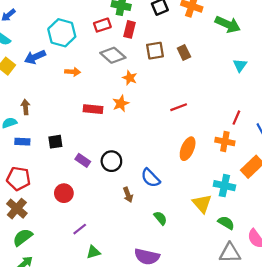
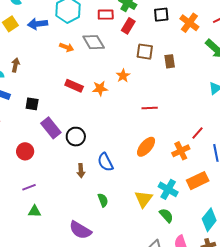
gray diamond: (113, 55) -> (94, 42), moved
orange star: (130, 78) -> (123, 76), moved
orange cross: (225, 141) -> (181, 151), turned 36
purple rectangle: (83, 160) -> (51, 128), size x1.5
green semicircle: (226, 223) -> (166, 215), moved

